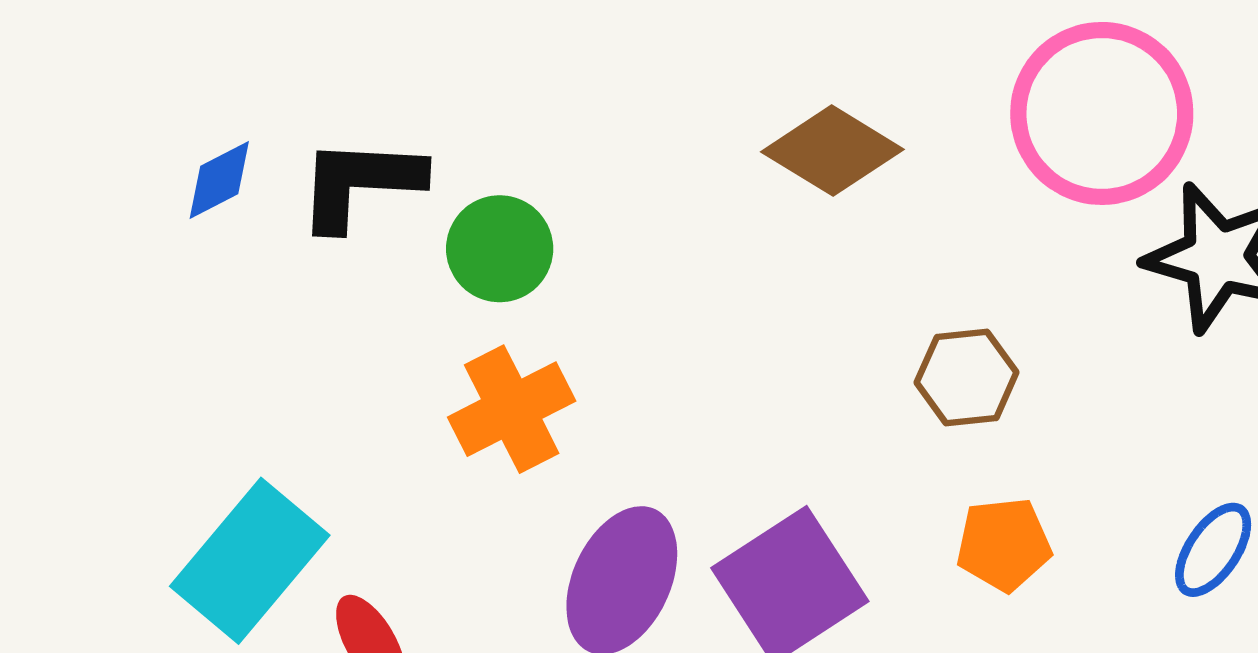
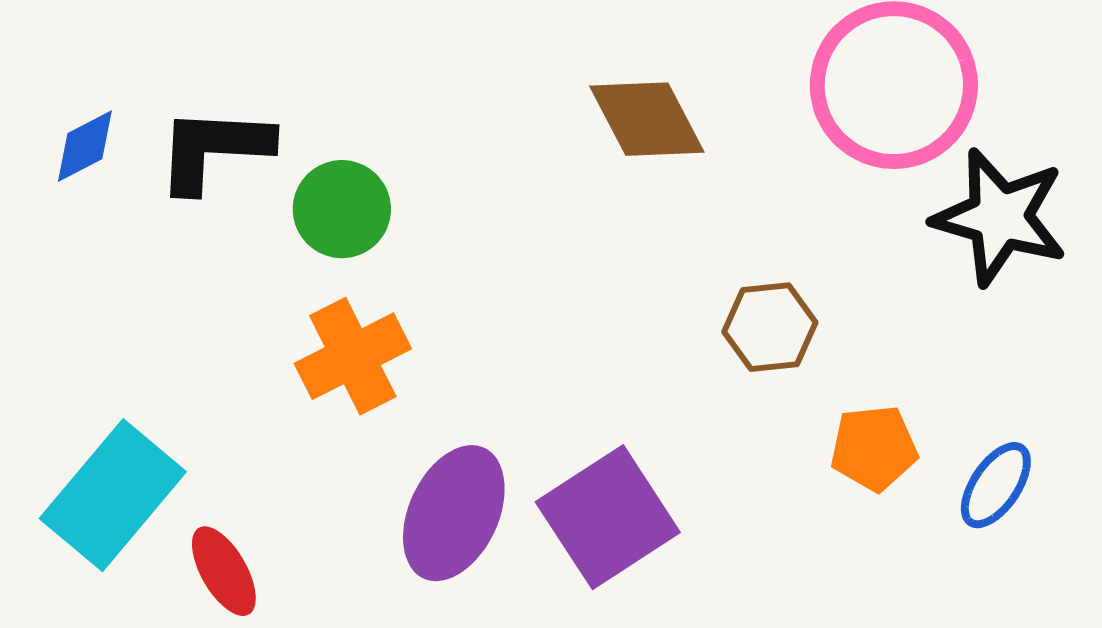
brown diamond: (832, 151) -> (647, 119), turned 31
orange pentagon: (1004, 544) -> (874, 448), moved

